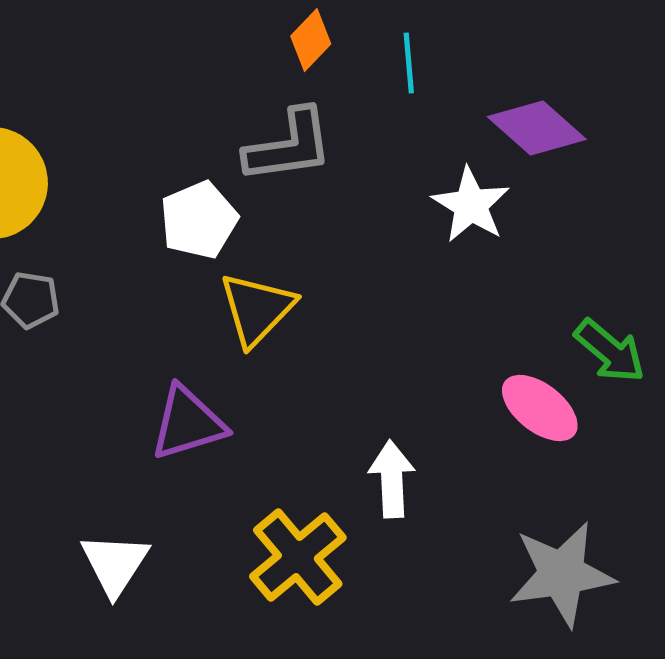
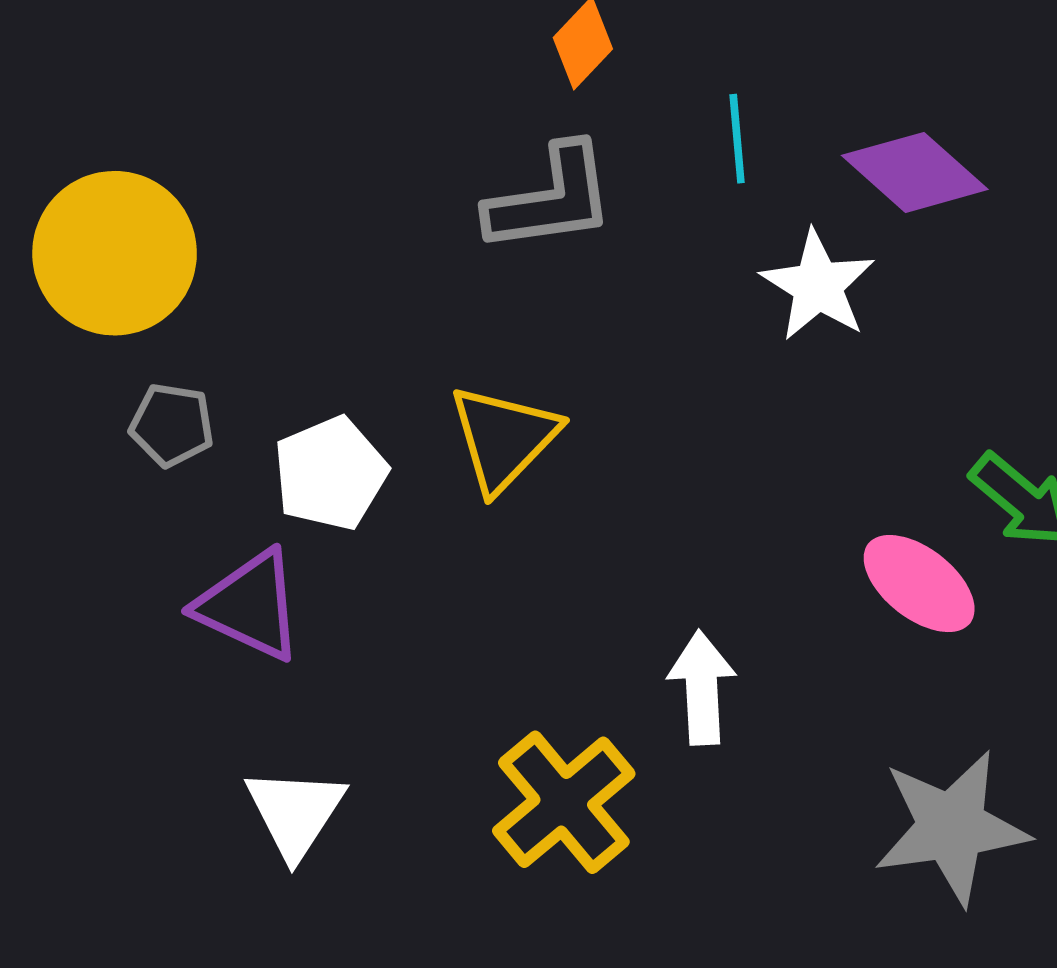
cyan line: (409, 63) -> (737, 139), moved
white pentagon: (199, 220) -> (330, 473), moved
purple triangle: (188, 423) -> (250, 606), moved, turned 42

